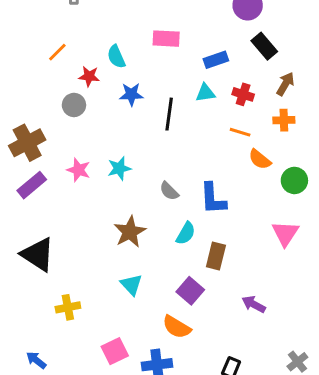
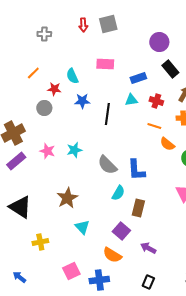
gray semicircle: (169, 191) -> (107, 165), size x1.5
brown star: (130, 232) -> (67, 198), moved
purple arrow: (254, 304) -> (148, 248), moved

